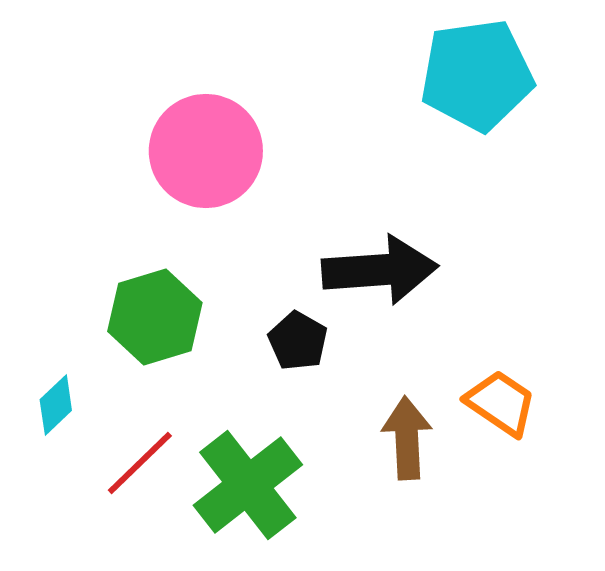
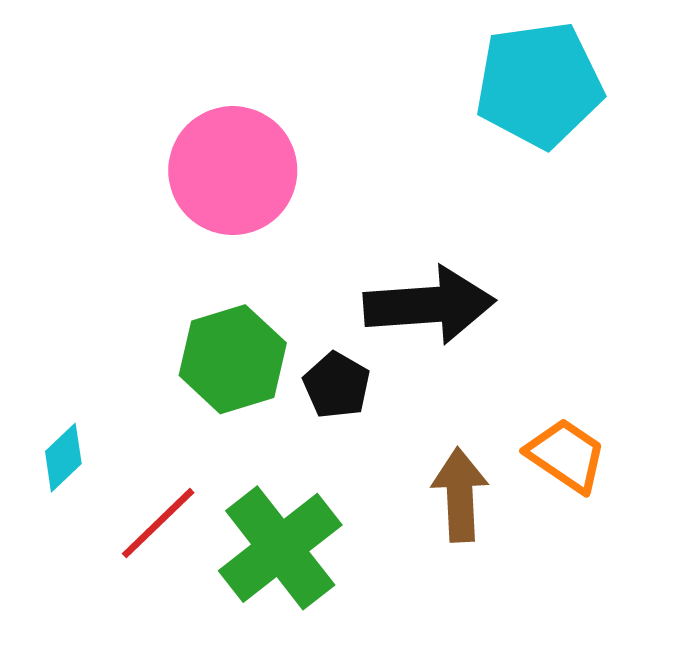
green hexagon: (155, 317) -> (233, 359), moved

